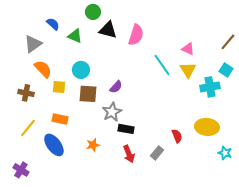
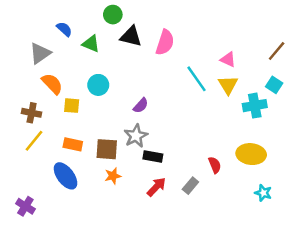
brown square: (88, 94) -> (107, 149), moved
yellow line: (28, 128) -> (34, 141), moved
cyan star: (225, 153) -> (263, 193), moved
red arrow: (129, 154) -> (156, 187), turned -114

